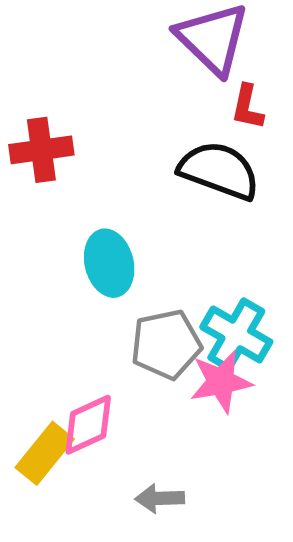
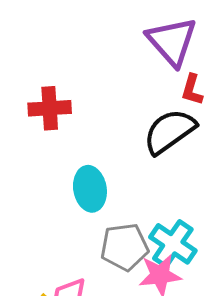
black semicircle: (219, 171) -> (170, 131), turned -60

